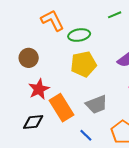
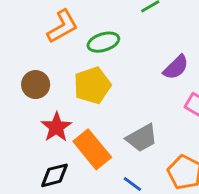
orange L-shape: (52, 20) -> (62, 26), turned 95
yellow pentagon: (83, 64) -> (92, 85), moved

